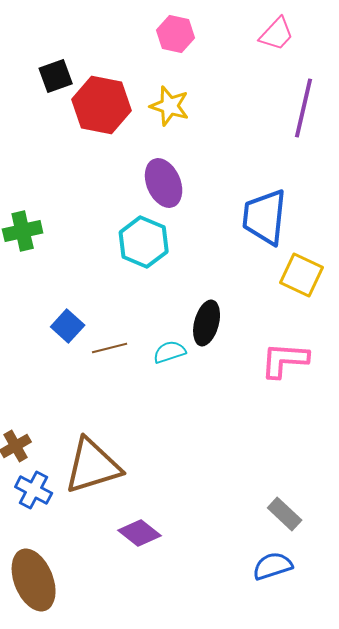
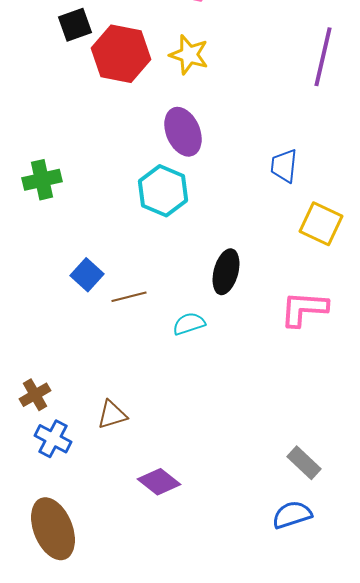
blue trapezoid: (265, 217) -> (284, 166), size x0.6
cyan semicircle: (170, 352) -> (189, 324), moved
brown triangle: (93, 466) -> (112, 415), size x0.5

